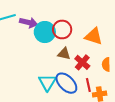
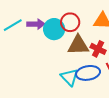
brown triangle: (64, 54) -> (78, 45), size x1.6
blue ellipse: (66, 83) -> (88, 73), turned -40

